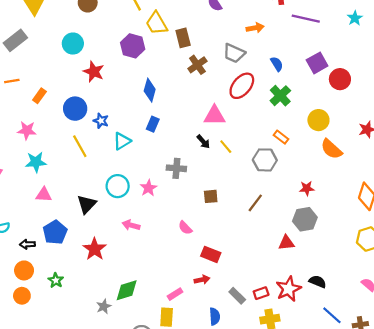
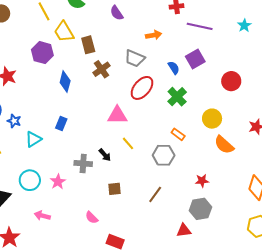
purple square: (317, 63) -> (195, 59), moved
blue diamond: (150, 90) -> (65, 82), moved
black arrow: (203, 142) -> (105, 155), moved

